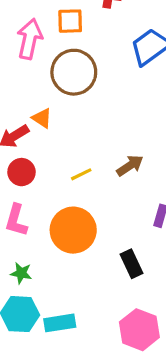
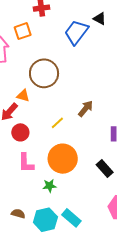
brown circle: (74, 72) -> (44, 73), moved
green star: (21, 273) -> (49, 186), moved
cyan rectangle: (60, 323) -> (71, 218), turned 66

